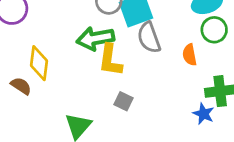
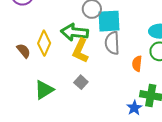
yellow diamond: (39, 63) -> (44, 43), moved
brown semicircle: (21, 86) -> (24, 51), moved

